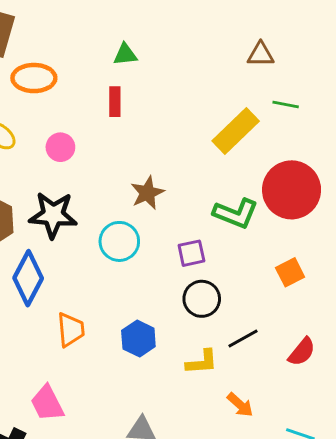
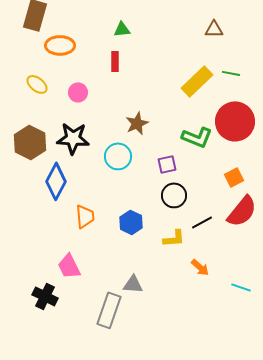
green line: (286, 105) -> (231, 73), moved
red semicircle: (302, 352) -> (242, 211), moved, size x1.6

